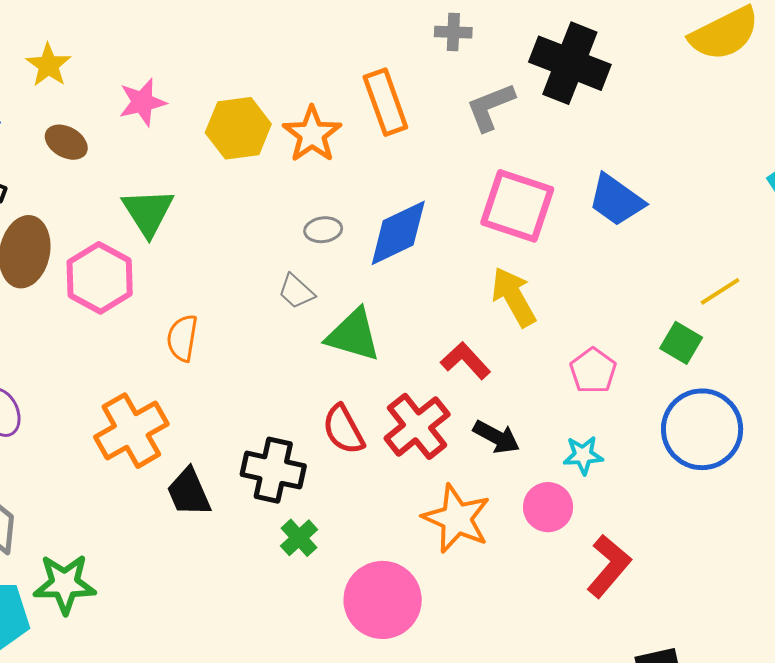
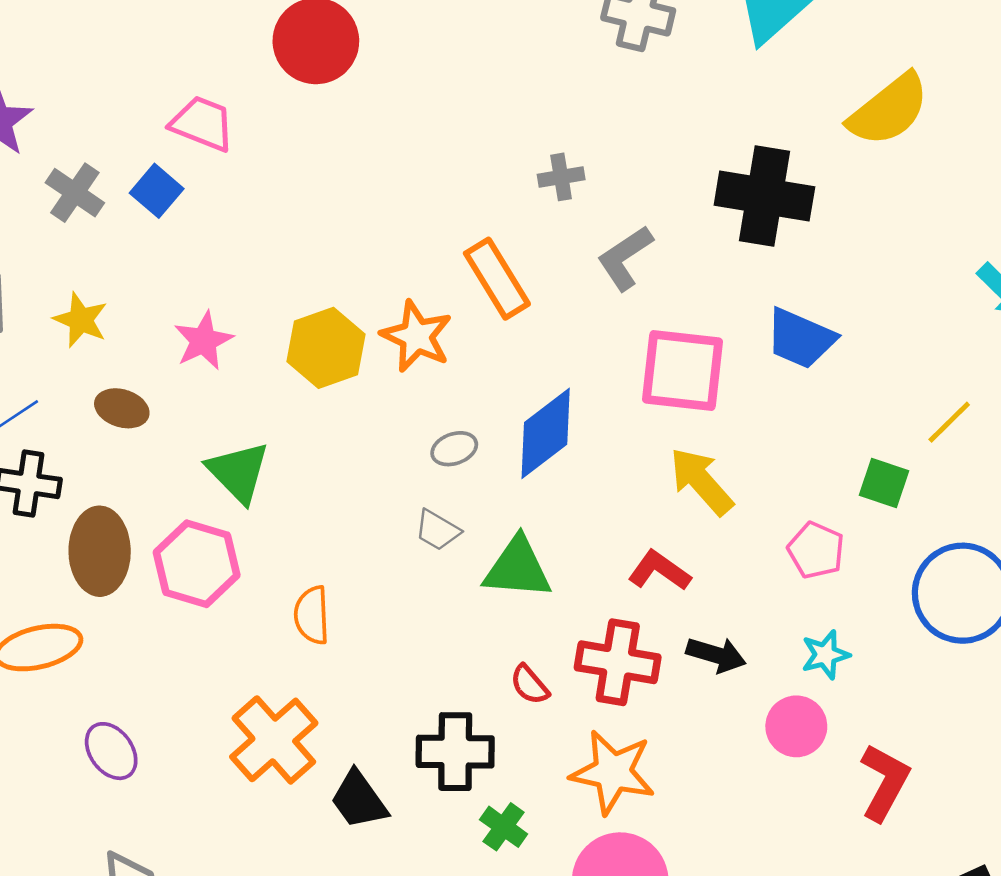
black cross: (570, 63) -> (764, 196), moved
green square: (681, 343) -> (884, 483), moved
red cross: (417, 426) -> (618, 662), turned -30
red semicircle: (343, 430) -> (530, 685), size x0.7
orange star: (457, 519) -> (613, 772), moved

